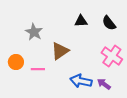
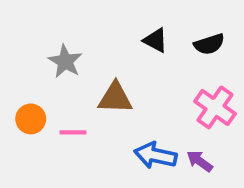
black triangle: (81, 21) -> (155, 40), turned 32
black semicircle: (109, 23) -> (209, 44), turned -70
brown triangle: (60, 51) -> (115, 98), turned 36

